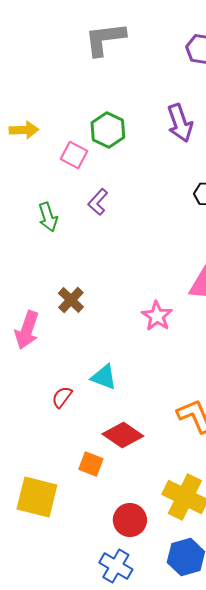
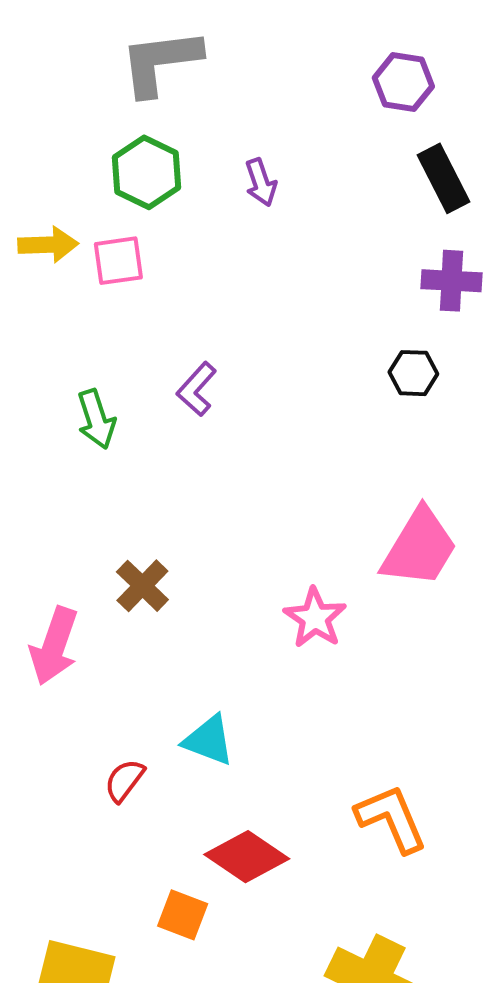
gray L-shape: (105, 39) -> (161, 62), moved
purple arrow: (180, 123) -> (261, 182), moved, size x0.6
green hexagon: (108, 130) -> (146, 172), moved
pink square: (74, 155) -> (118, 261), moved, turned -36

